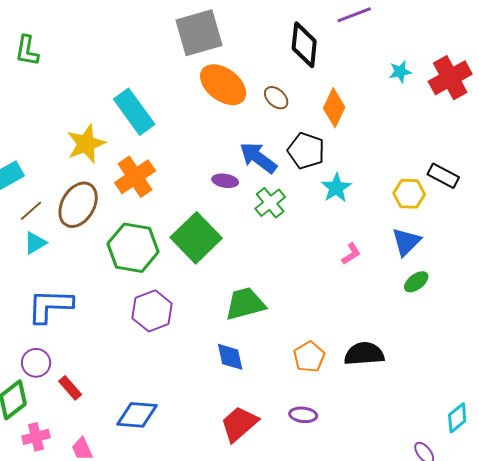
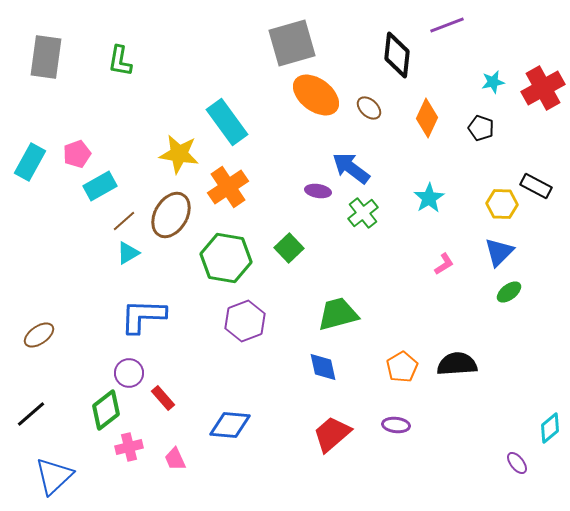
yellow star: (86, 144) -> (179, 154), turned 30
black pentagon: (306, 151) -> (481, 128), moved, size x0.7
green square: (196, 238) -> (289, 248), size x0.6

